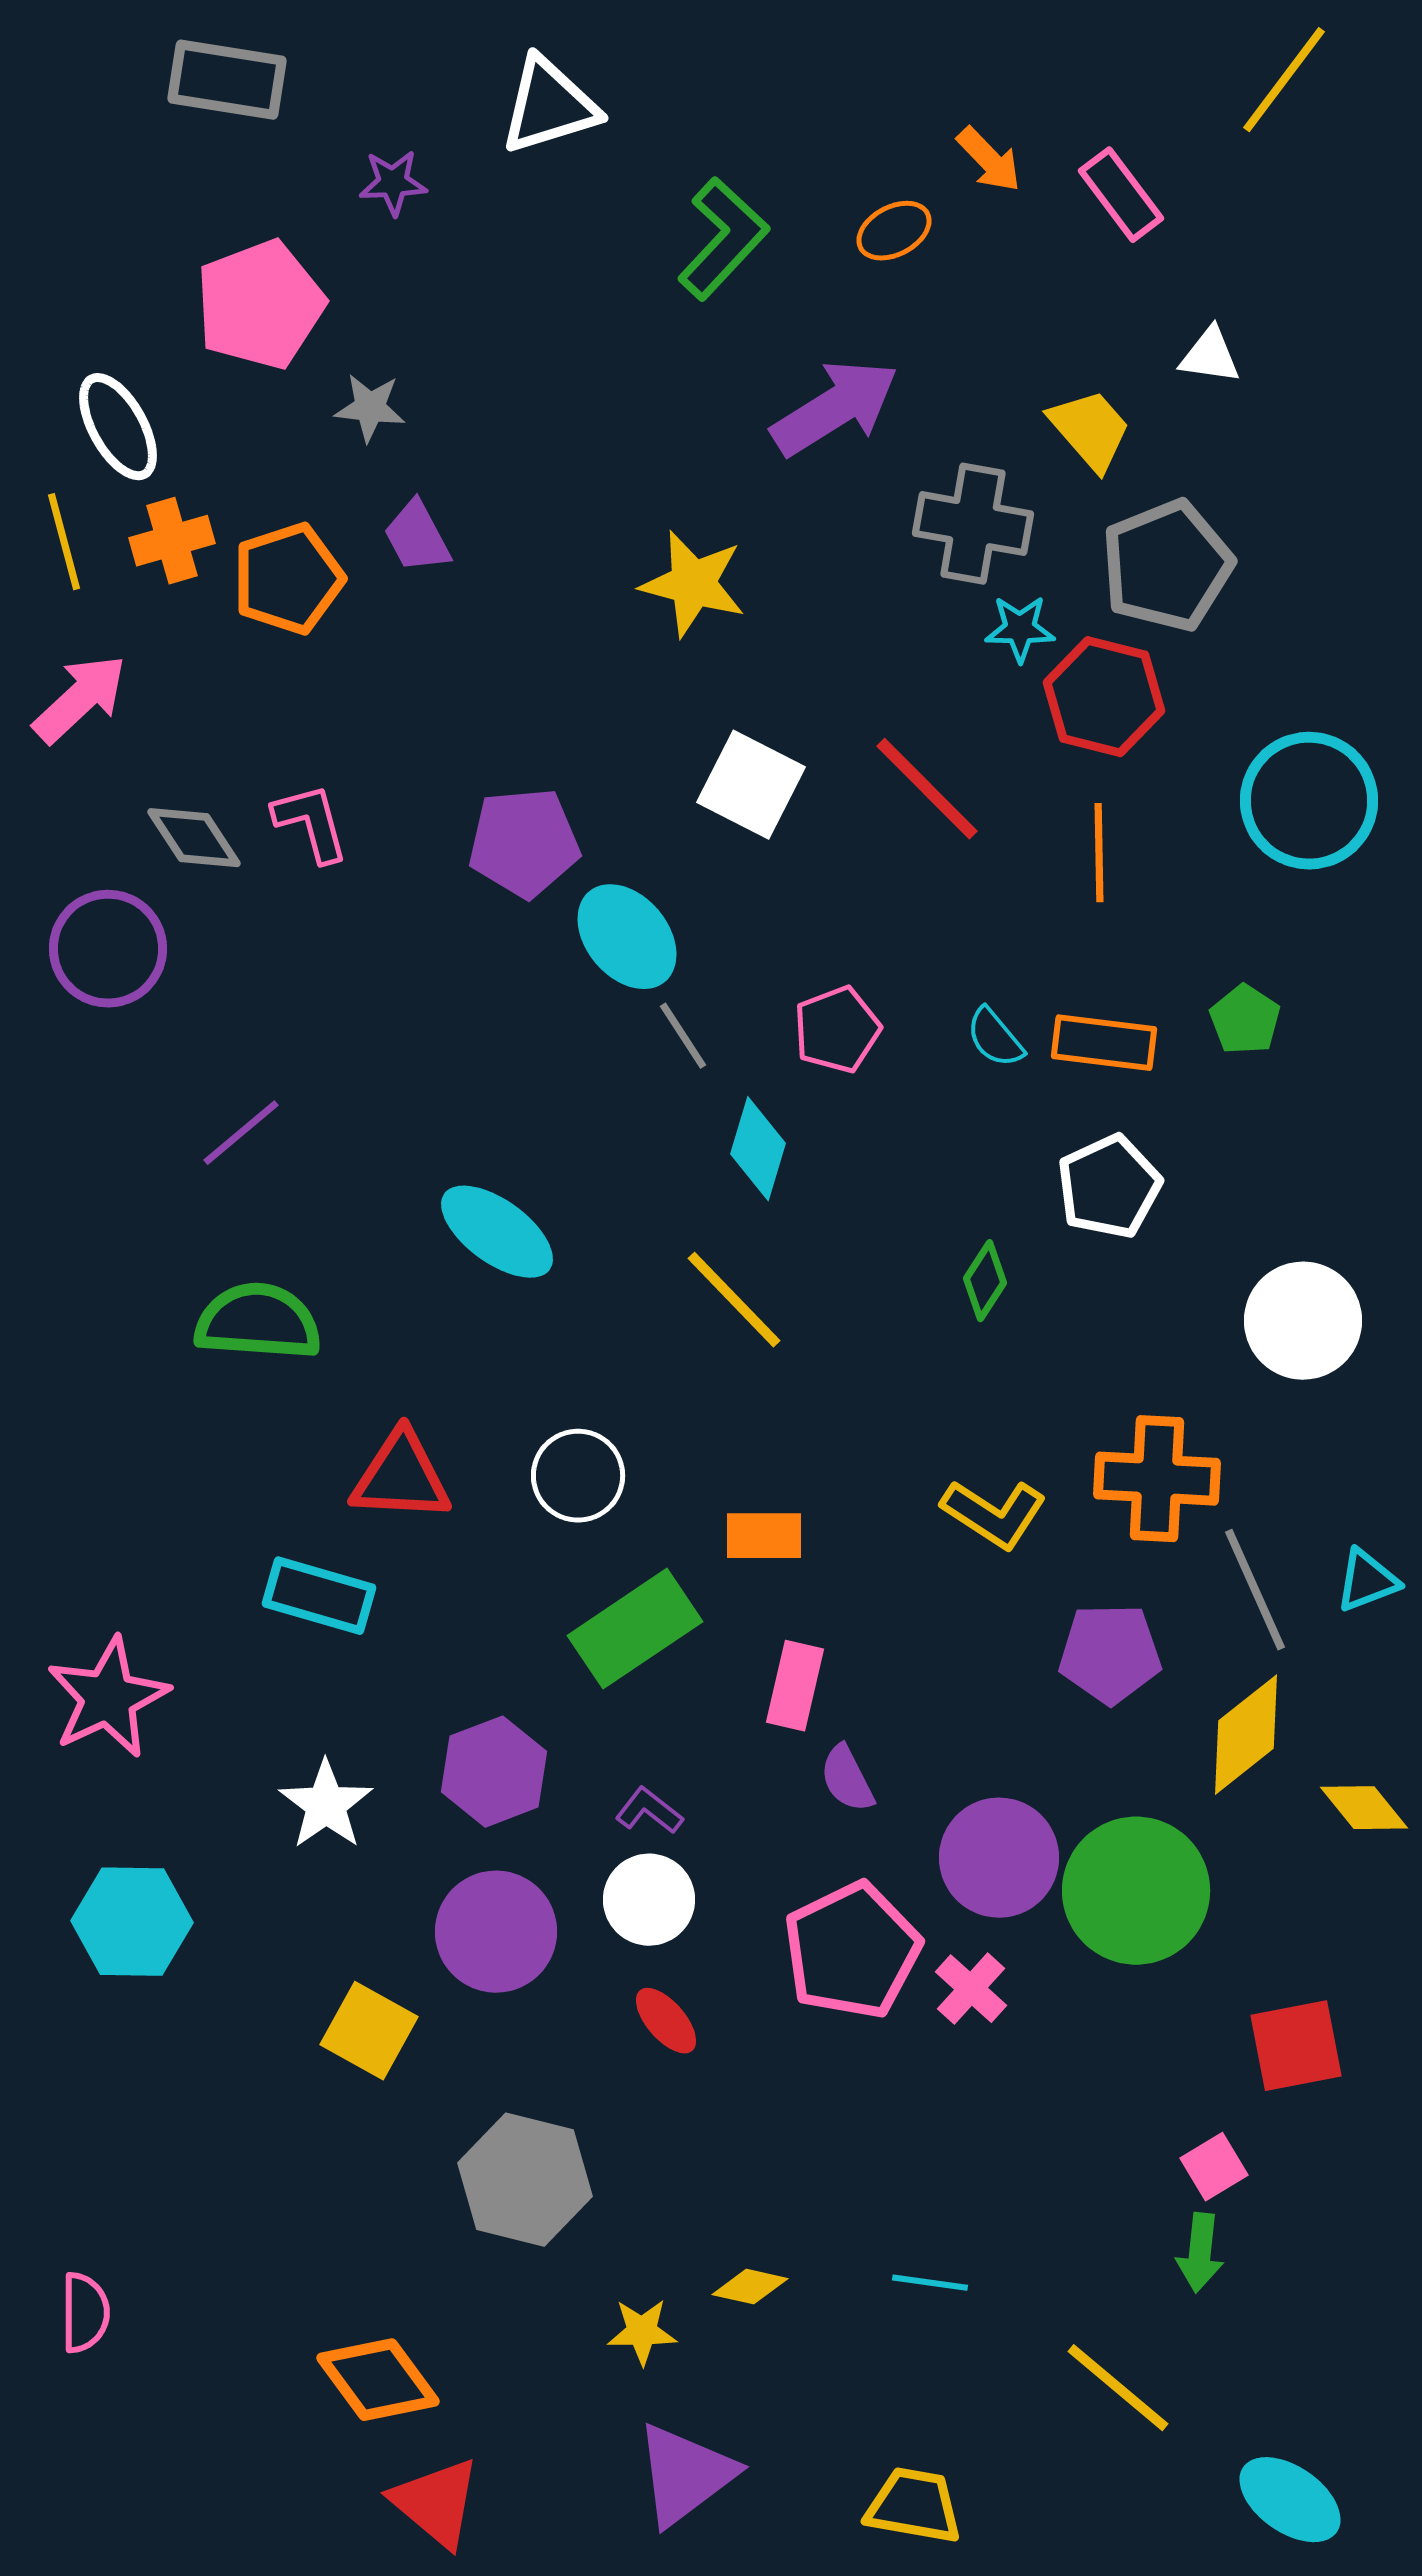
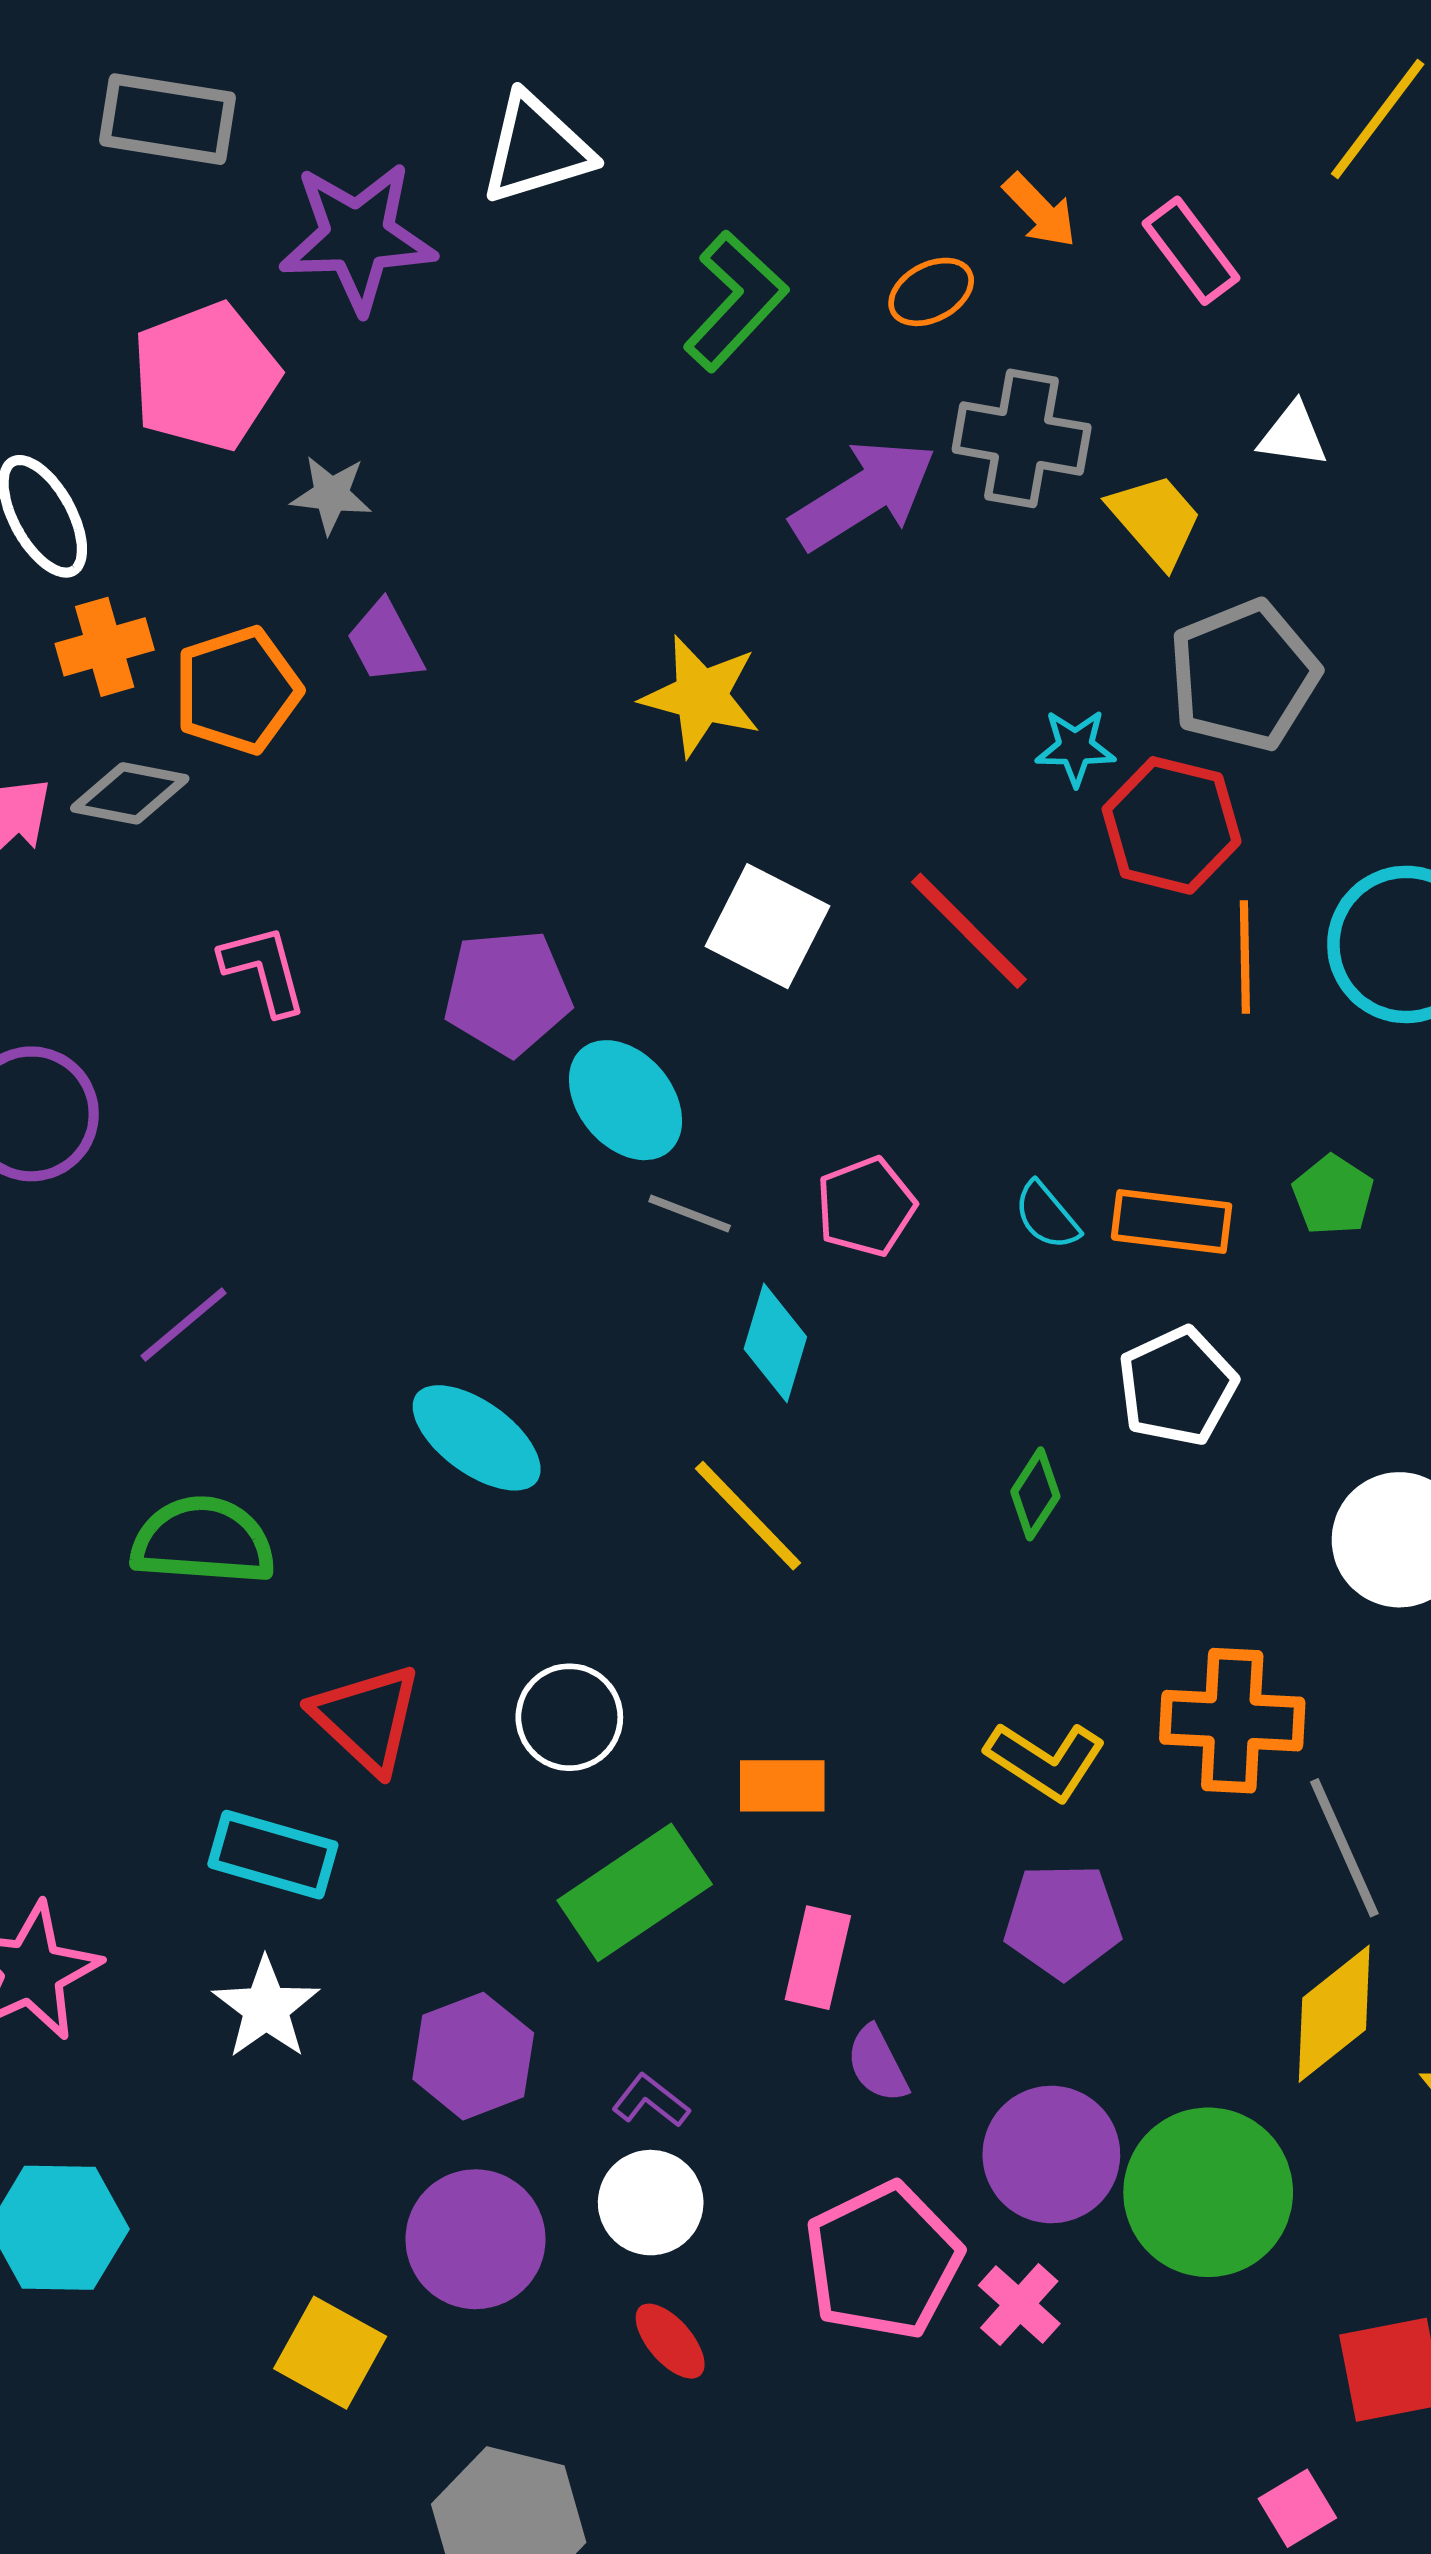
purple star: (393, 183) -> (358, 237), size x2.0
gray cross: (973, 524) -> (1022, 438), moved
gray diamond: (194, 838) -> (130, 793), moved, turned -46
orange line: (1099, 853) -> (1245, 957), moved
gray line: (683, 1036) -> (690, 1213), turned -36
red triangle: (401, 1477) -> (367, 1718), turned 40
purple pentagon: (1110, 1654) -> (1063, 1921), moved
white star: (326, 1805) -> (266, 2008), moved

